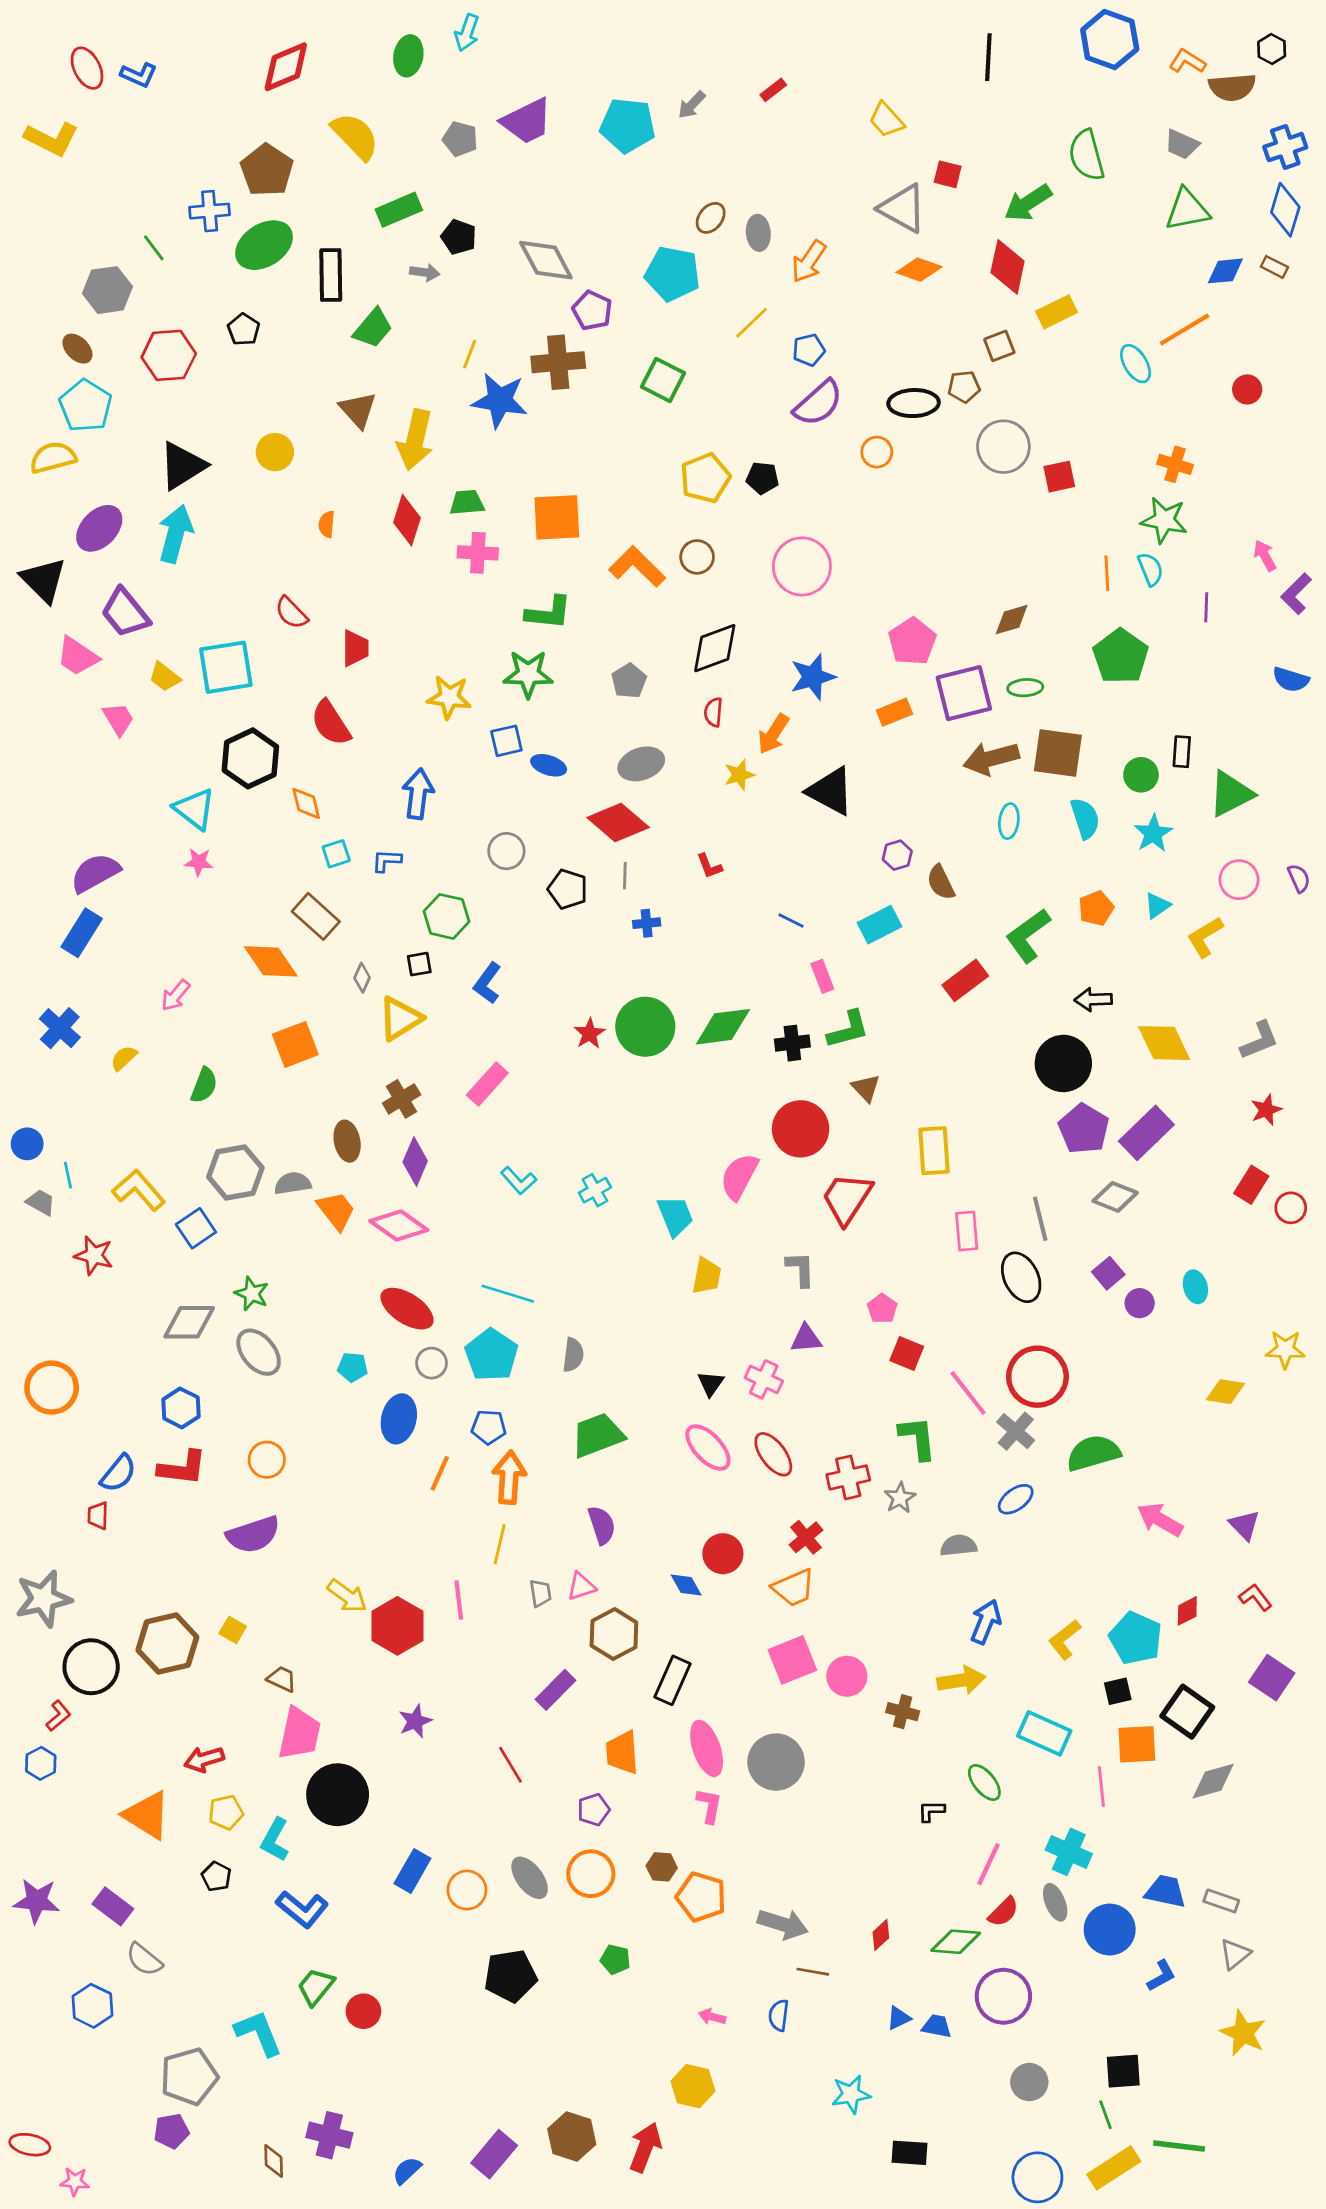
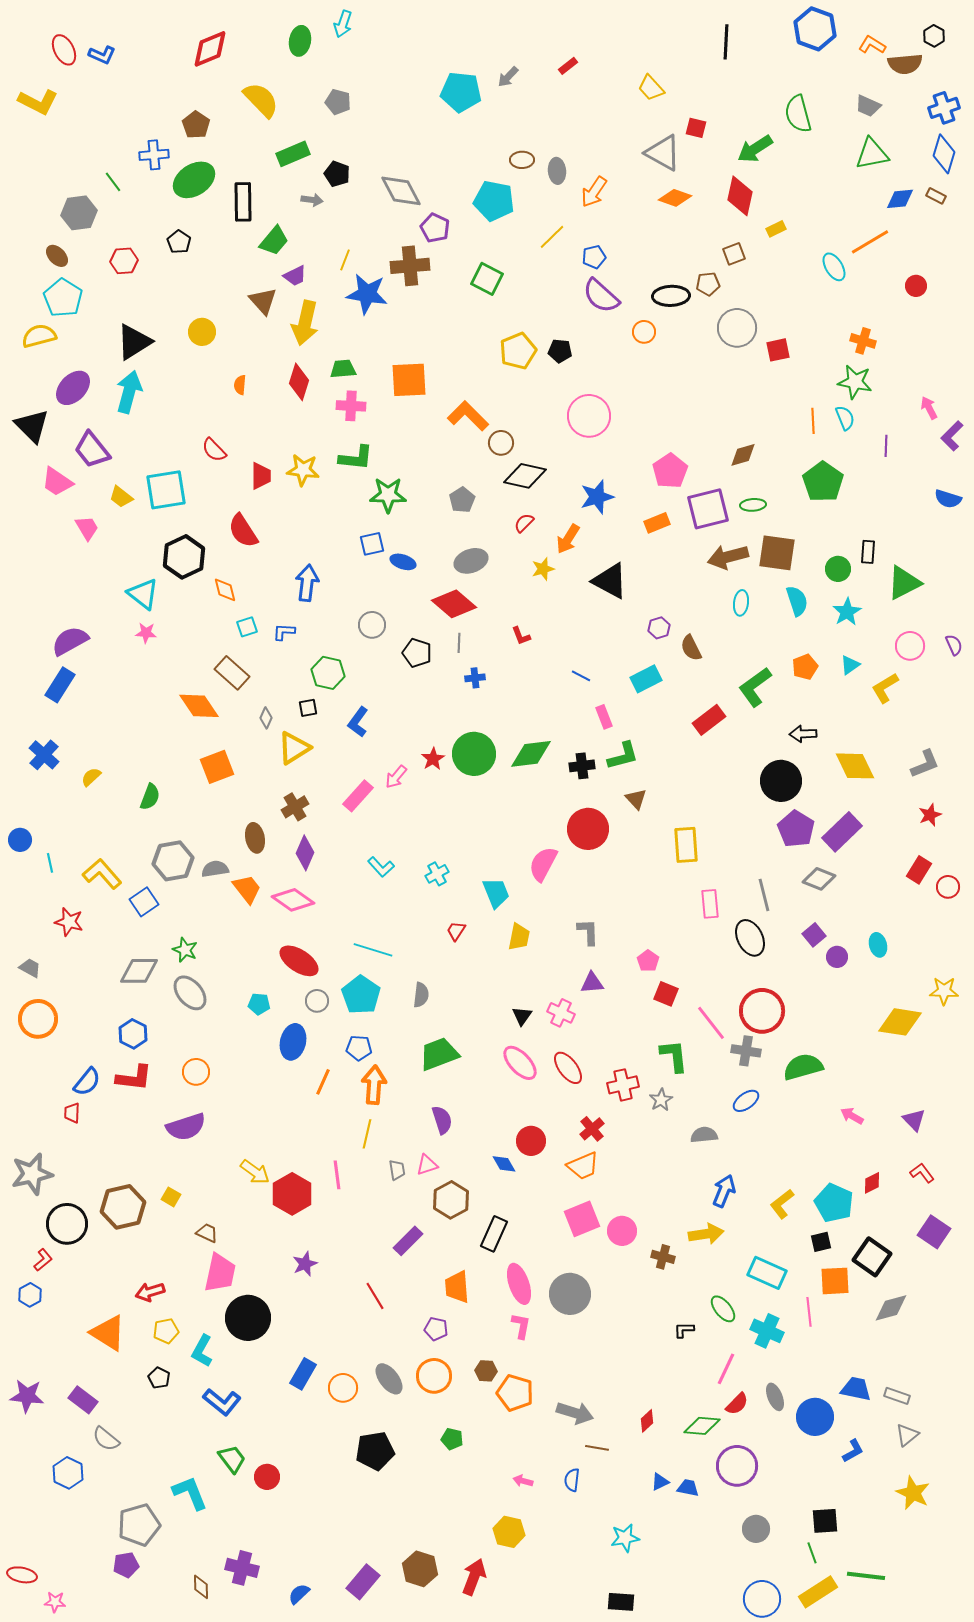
purple trapezoid: (527, 121) -> (295, 276), moved, size x0.6
brown pentagon: (267, 170) -> (196, 125), size x0.7
brown ellipse: (711, 218) -> (522, 160), turned 50
yellow rectangle: (1057, 312) -> (776, 229), size x0.7
red hexagon: (169, 355) -> (124, 261), size x0.7
purple semicircle: (818, 403) -> (601, 296), turned 84
brown circle: (697, 557) -> (501, 443), moved
green L-shape: (549, 613) -> (356, 458), moved
black diamond: (715, 648) -> (525, 476), turned 33
yellow star: (449, 697) -> (303, 470), moved
red semicircle: (713, 712) -> (524, 523), turned 40
pink arrow: (176, 995) -> (396, 777), moved
red trapezoid: (847, 1198) -> (456, 931), moved, size x0.5
gray trapezoid: (41, 1202) -> (30, 968), moved
yellow diamond: (1225, 1392) -> (900, 1022), size x1.5
gray cross: (1016, 1431) -> (746, 1051), turned -32
pink arrow: (1160, 1520) -> (852, 1116), size x0.7
purple pentagon: (594, 1810) -> (436, 1329), turned 30
cyan cross: (1069, 1852) -> (767, 1331), moved
green trapezoid: (316, 1987) -> (232, 1459), turned 104
black rectangle: (909, 2153) -> (621, 1602), moved

